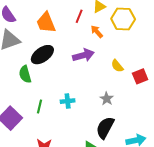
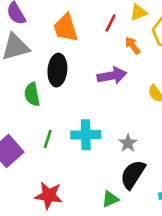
black ellipse: (42, 55) -> (57, 70), turned -55
gray star: (107, 99) -> (128, 143), moved
cyan cross: (68, 101) -> (86, 135), size x1.5

